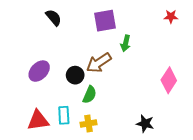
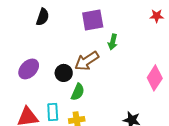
black semicircle: (54, 18) -> (43, 17), turned 60

